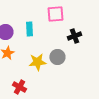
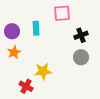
gray circle: (57, 57) -> (81, 57), moved
yellow star: (37, 62) -> (43, 71), moved

